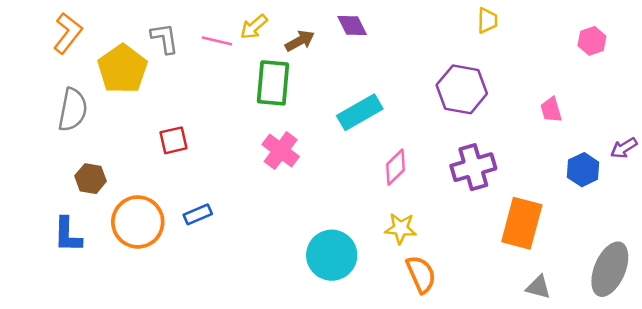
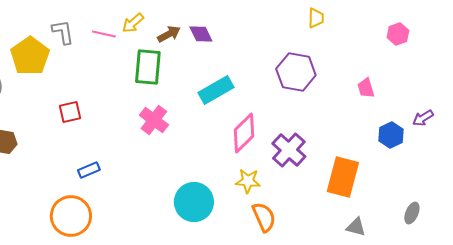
purple diamond: (352, 26) -> (201, 34), moved
pink diamond: (395, 167) -> (244, 133), size x1.4
purple cross: (473, 167) -> (289, 150), moved, turned -32
orange circle: (138, 222) -> (71, 216), moved
gray ellipse: (610, 269) -> (412, 213), size x0.5

